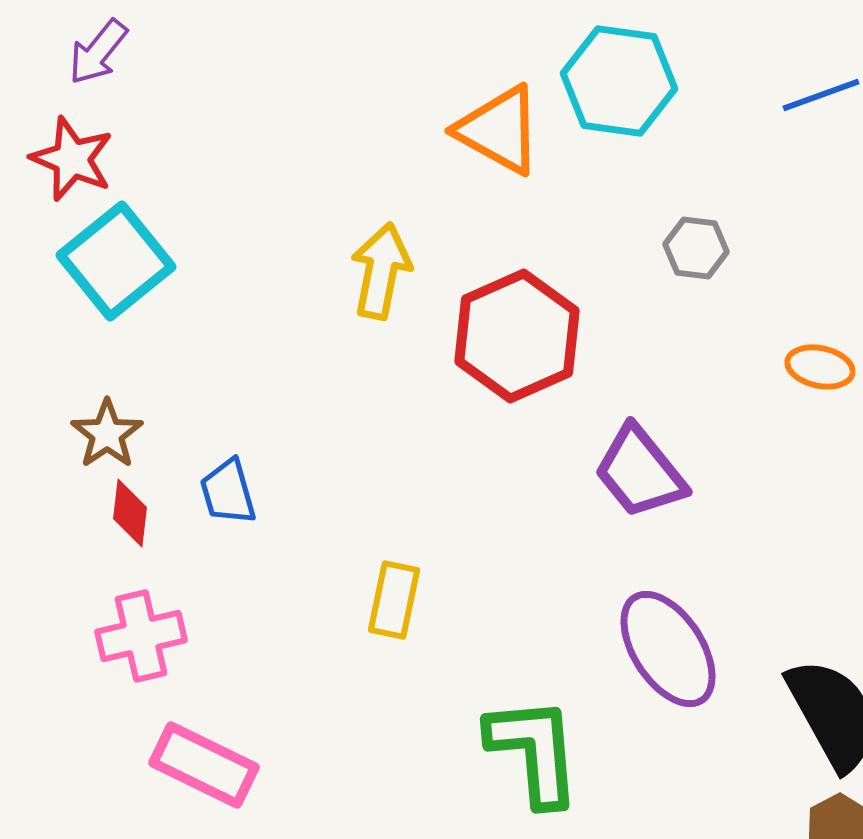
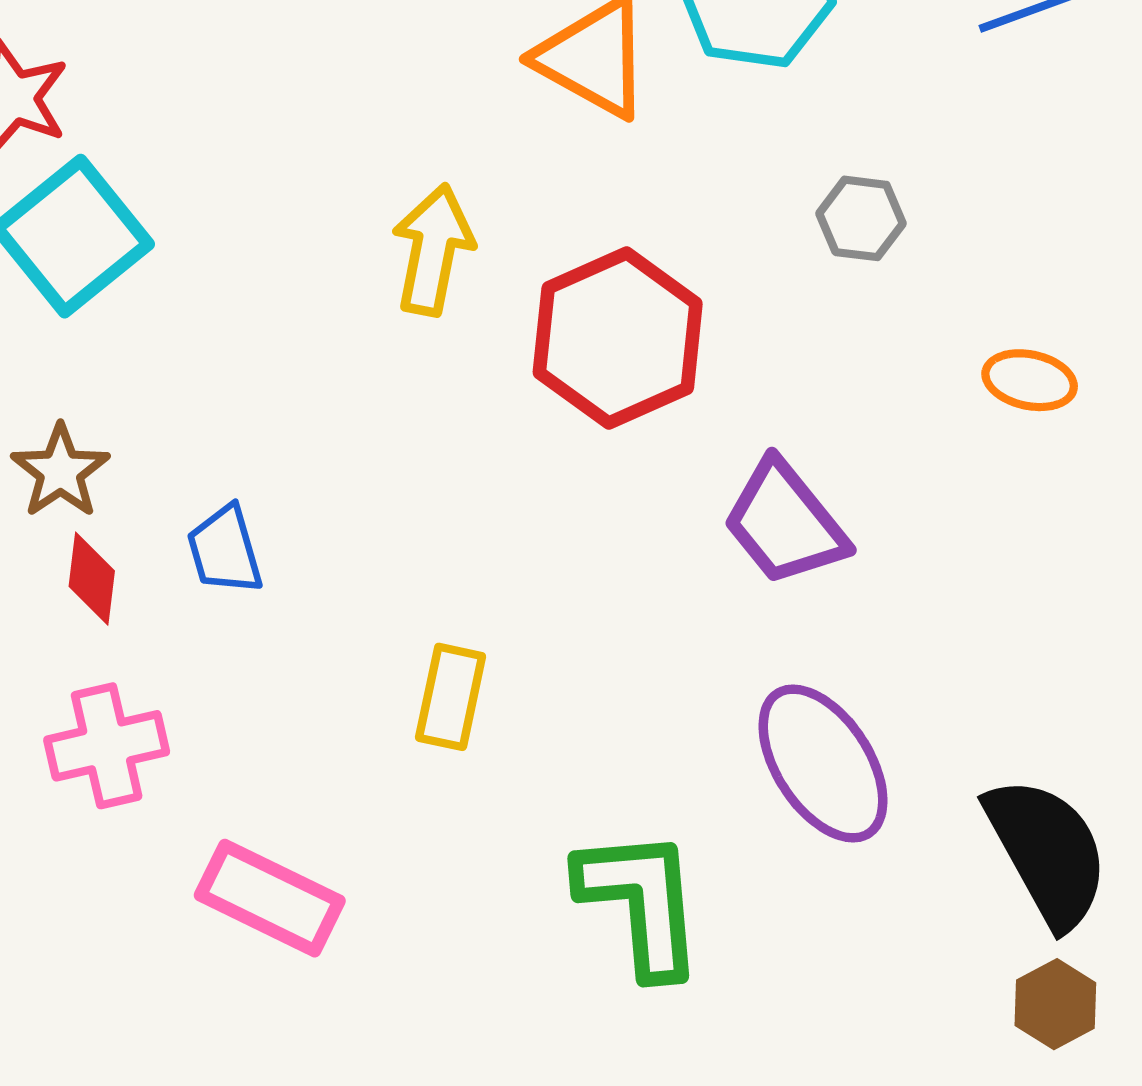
pink rectangle: (204, 765) -> (270, 898), moved

